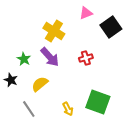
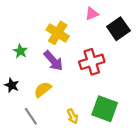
red cross: (86, 58) -> (92, 62), size x1.6
green star: (24, 59) -> (20, 51), moved

